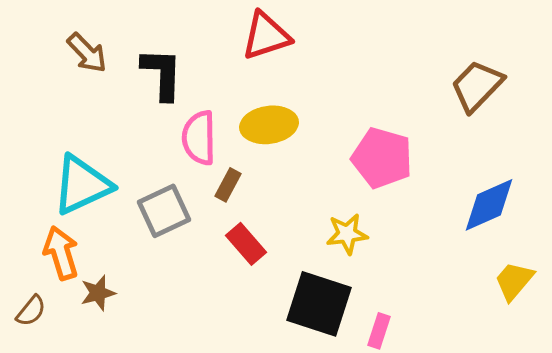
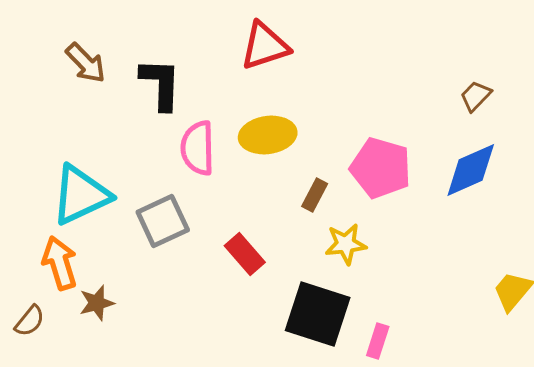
brown trapezoid: (477, 86) -> (476, 96), size x0.6
brown rectangle: (228, 185) -> (315, 195), moved
blue diamond: (489, 205) -> (471, 170), moved

